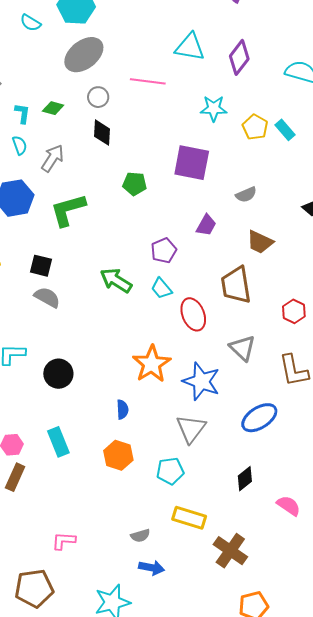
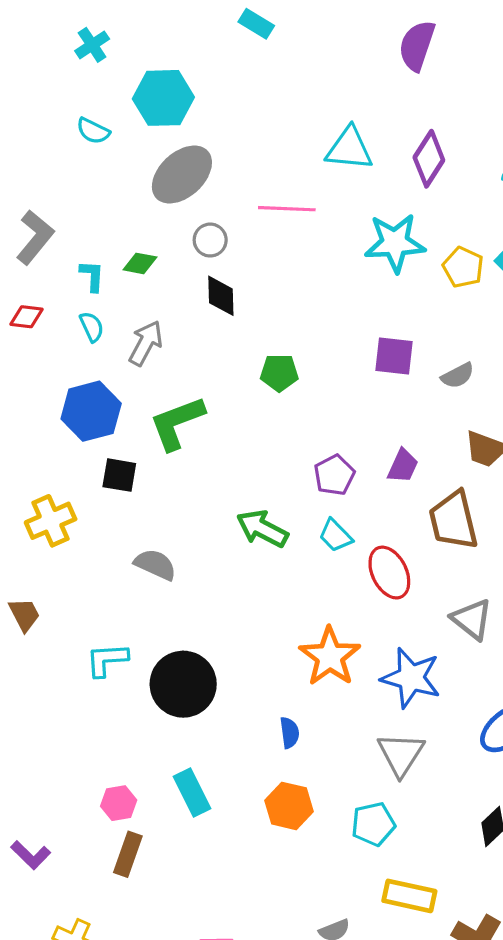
cyan star: (214, 108) -> (395, 243), size x1.4
purple square: (192, 163) -> (394, 356), moved, size x0.7
purple trapezoid: (206, 225) -> (403, 466), moved
black square: (41, 266) -> (119, 475), moved
black circle: (58, 374) -> (183, 684), size x1.4

